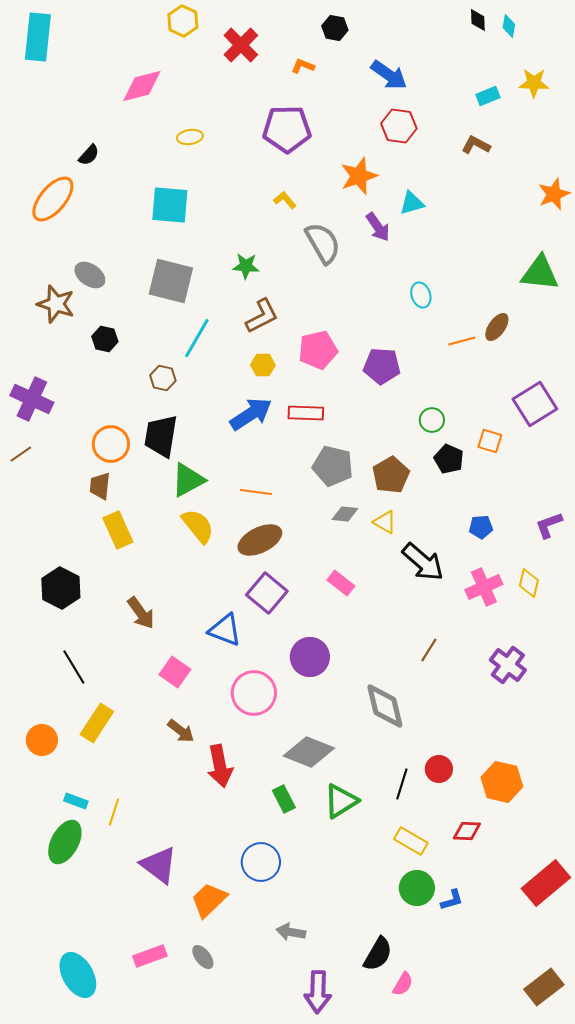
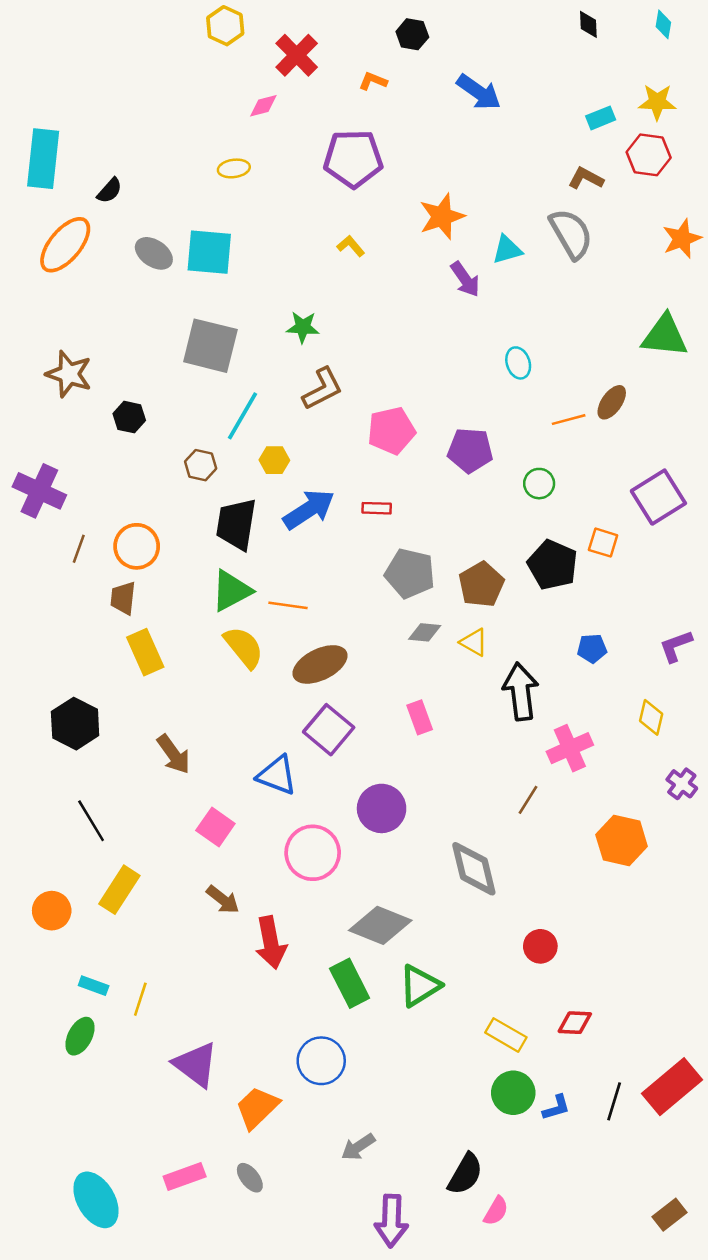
cyan diamond: (509, 26) -> (663, 24), moved
cyan rectangle: (38, 37) -> (43, 159), moved
pink diamond: (142, 86) -> (263, 106), moved, size x0.6
red hexagon: (399, 126) -> (649, 155), moved
gray semicircle: (323, 243) -> (571, 234), moved
gray ellipse: (90, 275) -> (154, 253), moved
yellow hexagon: (263, 365) -> (274, 460), moved
red rectangle: (306, 413) -> (377, 508), size x0.7
green circle: (432, 420) -> (539, 484), moved
black trapezoid: (161, 436) -> (236, 524), moved
brown line: (21, 454) -> (79, 549), moved, turned -35
black pentagon: (449, 459) -> (553, 565), size x1.4
orange line: (256, 492) -> (288, 605), moved
black arrow: (423, 562) -> (521, 692), turned -138
pink rectangle: (341, 583) -> (420, 717), turned 32
pink cross: (484, 587) -> (570, 748), moved
purple cross: (508, 665) -> (682, 784), moved, size x0.7
orange hexagon: (502, 782) -> (622, 840), moved
black line: (402, 784) -> (614, 1101), moved
green rectangle: (284, 799) -> (350, 983), size x1.4
green ellipse: (65, 842) -> (80, 1036), size x0.7
gray arrow: (291, 932) -> (358, 1147), turned -44
brown rectangle: (544, 987) -> (670, 1215), size x0.7

